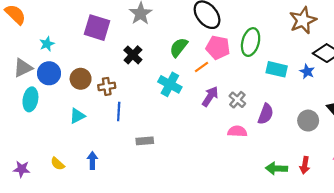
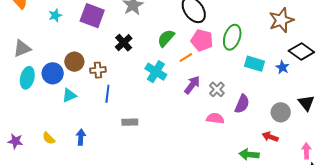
cyan star: (47, 44) -> (55, 15), moved
blue circle: (49, 73) -> (53, 73), moved
red arrow: (305, 165) -> (270, 137), moved, turned 98

